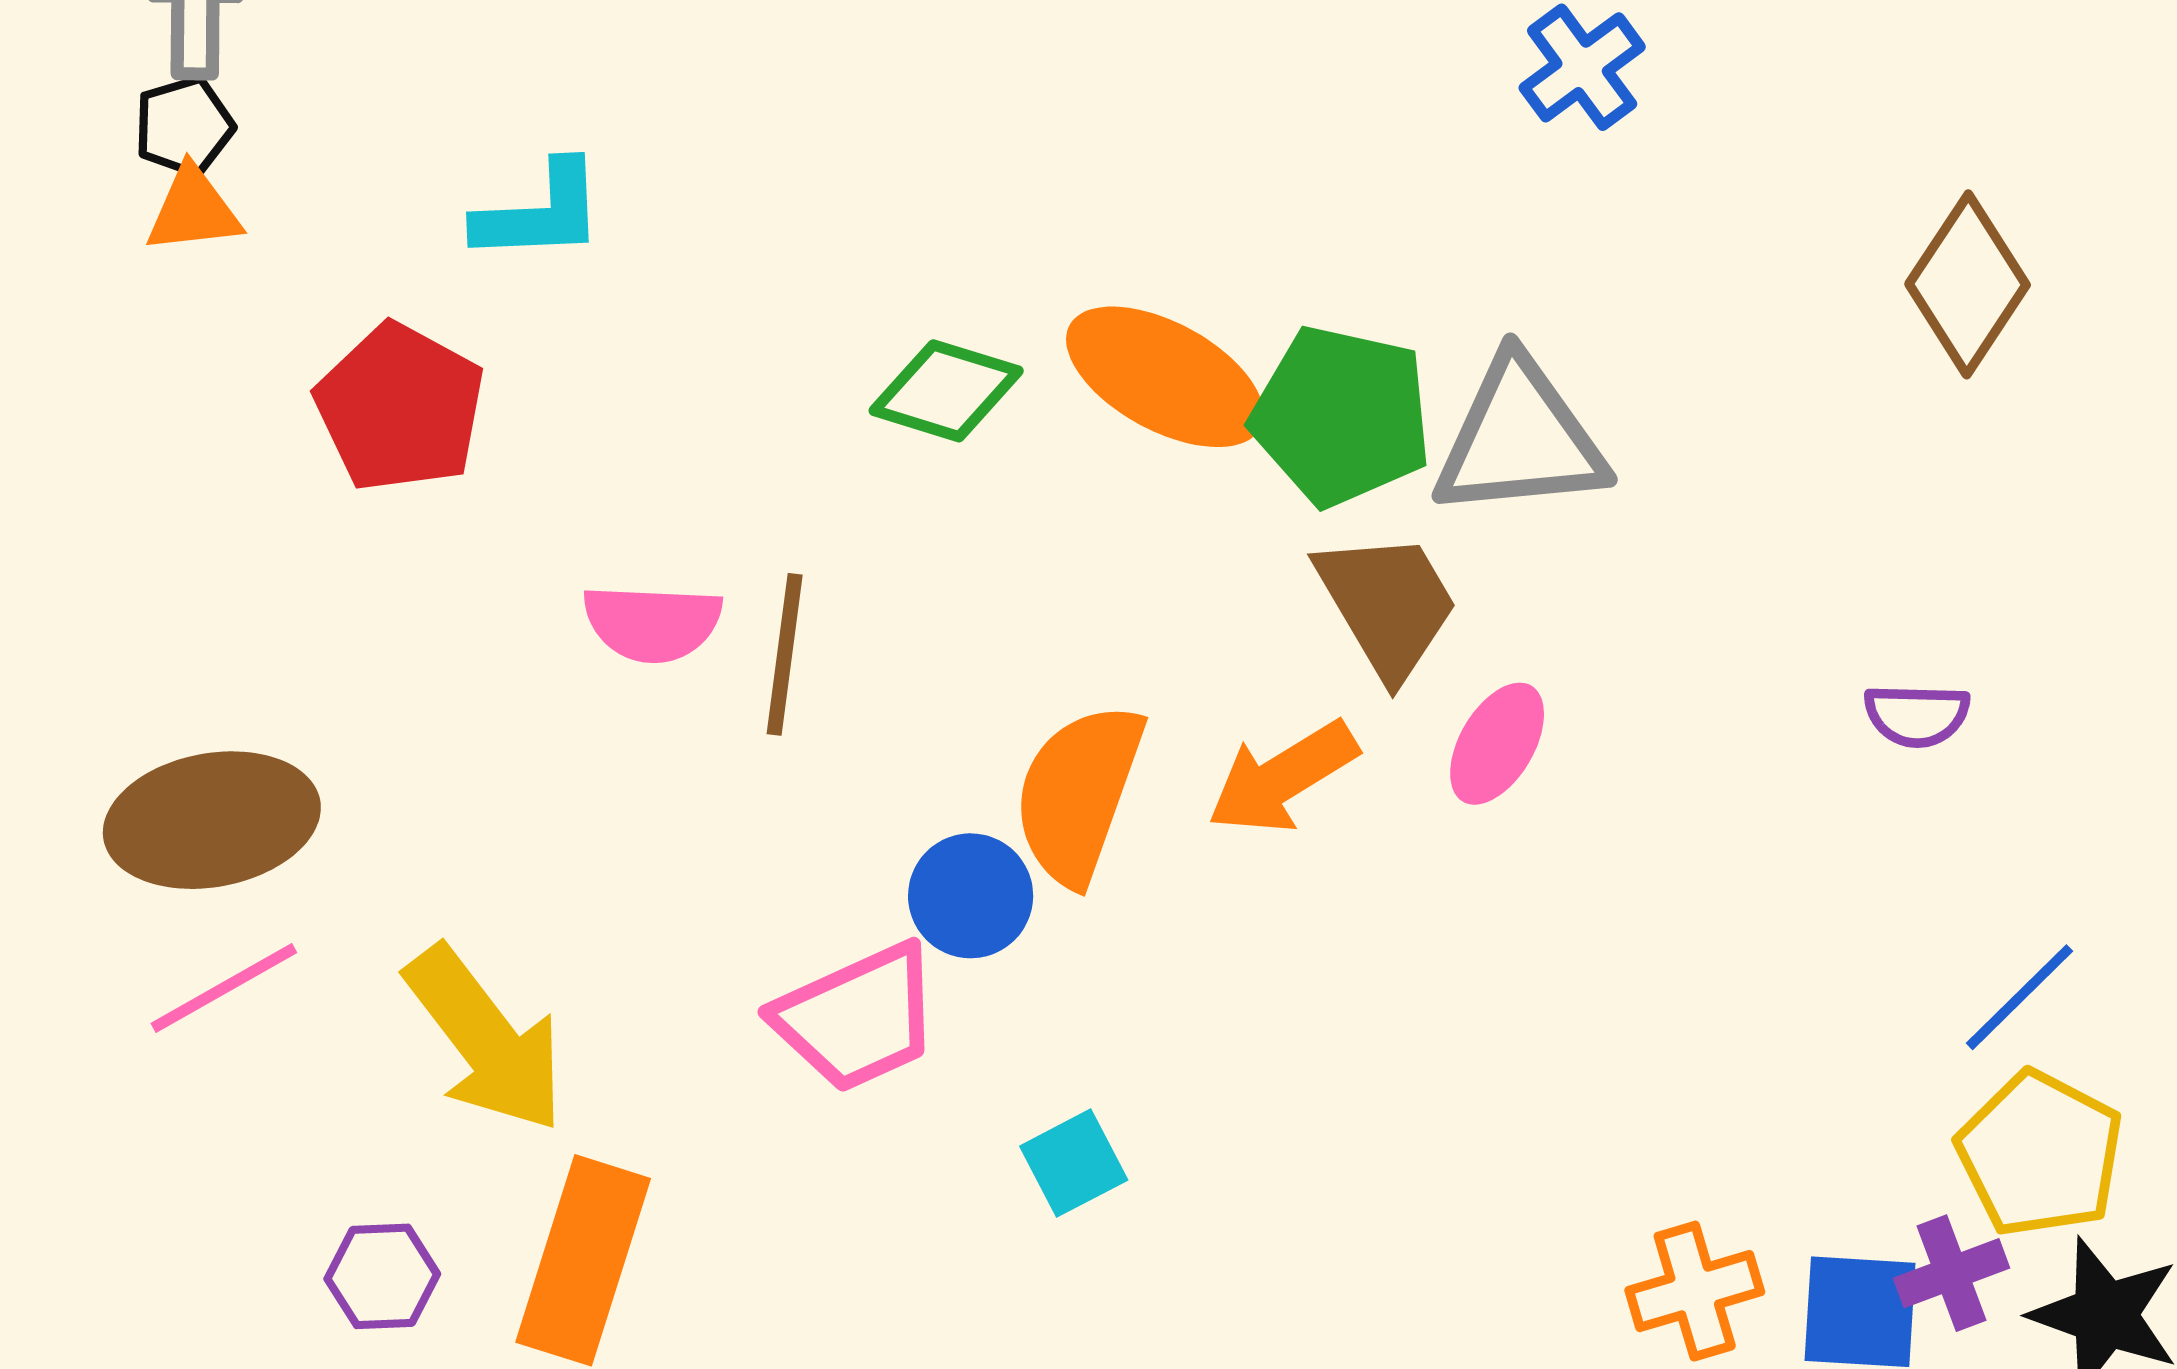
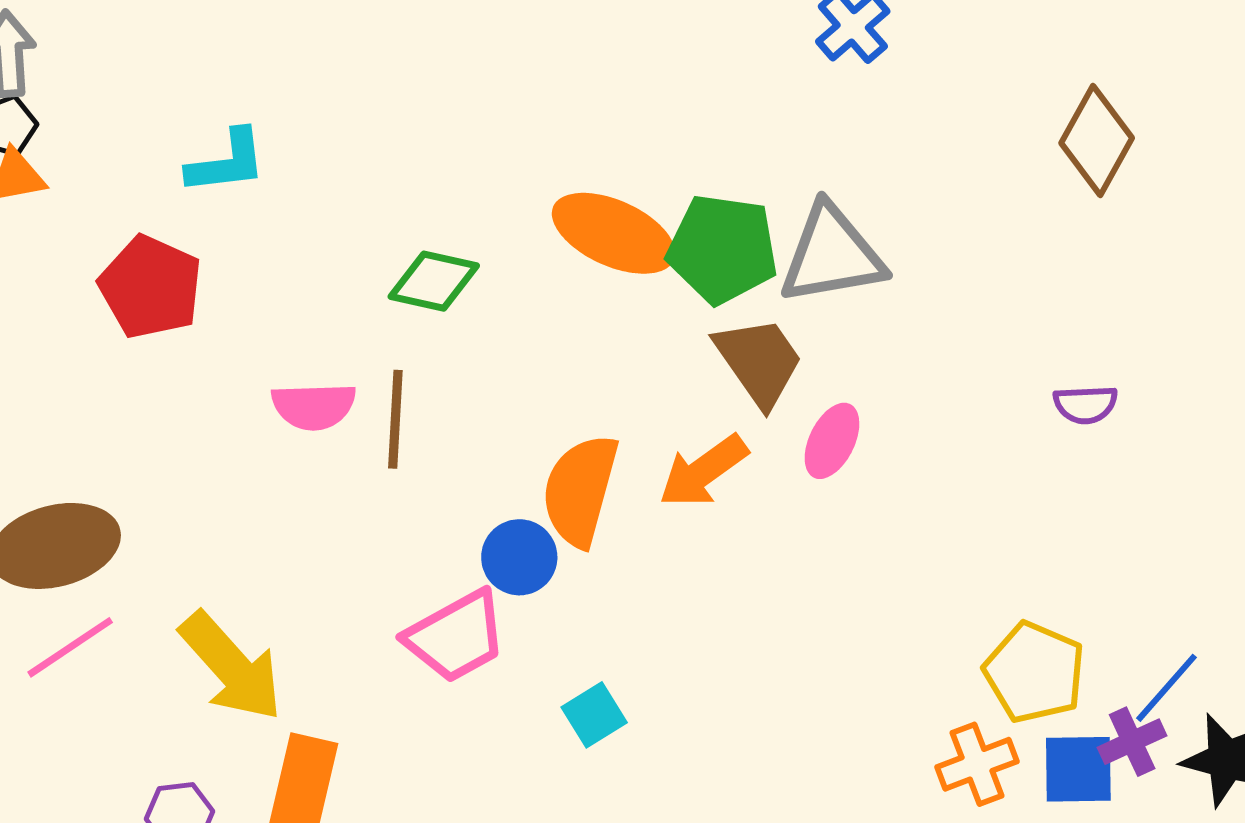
green diamond: (946, 391) -> (434, 281), moved
blue line: (2020, 997) -> (1166, 688), moved
yellow pentagon: (2040, 1154) -> (1035, 672), moved

